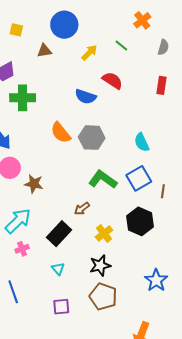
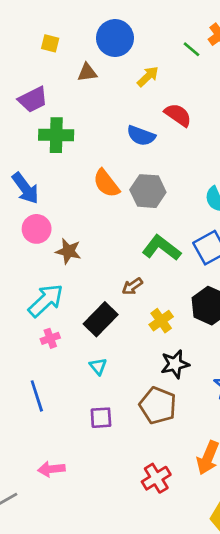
green line: (121, 45) -> (192, 49), moved
black star: (100, 266) -> (175, 364), moved

